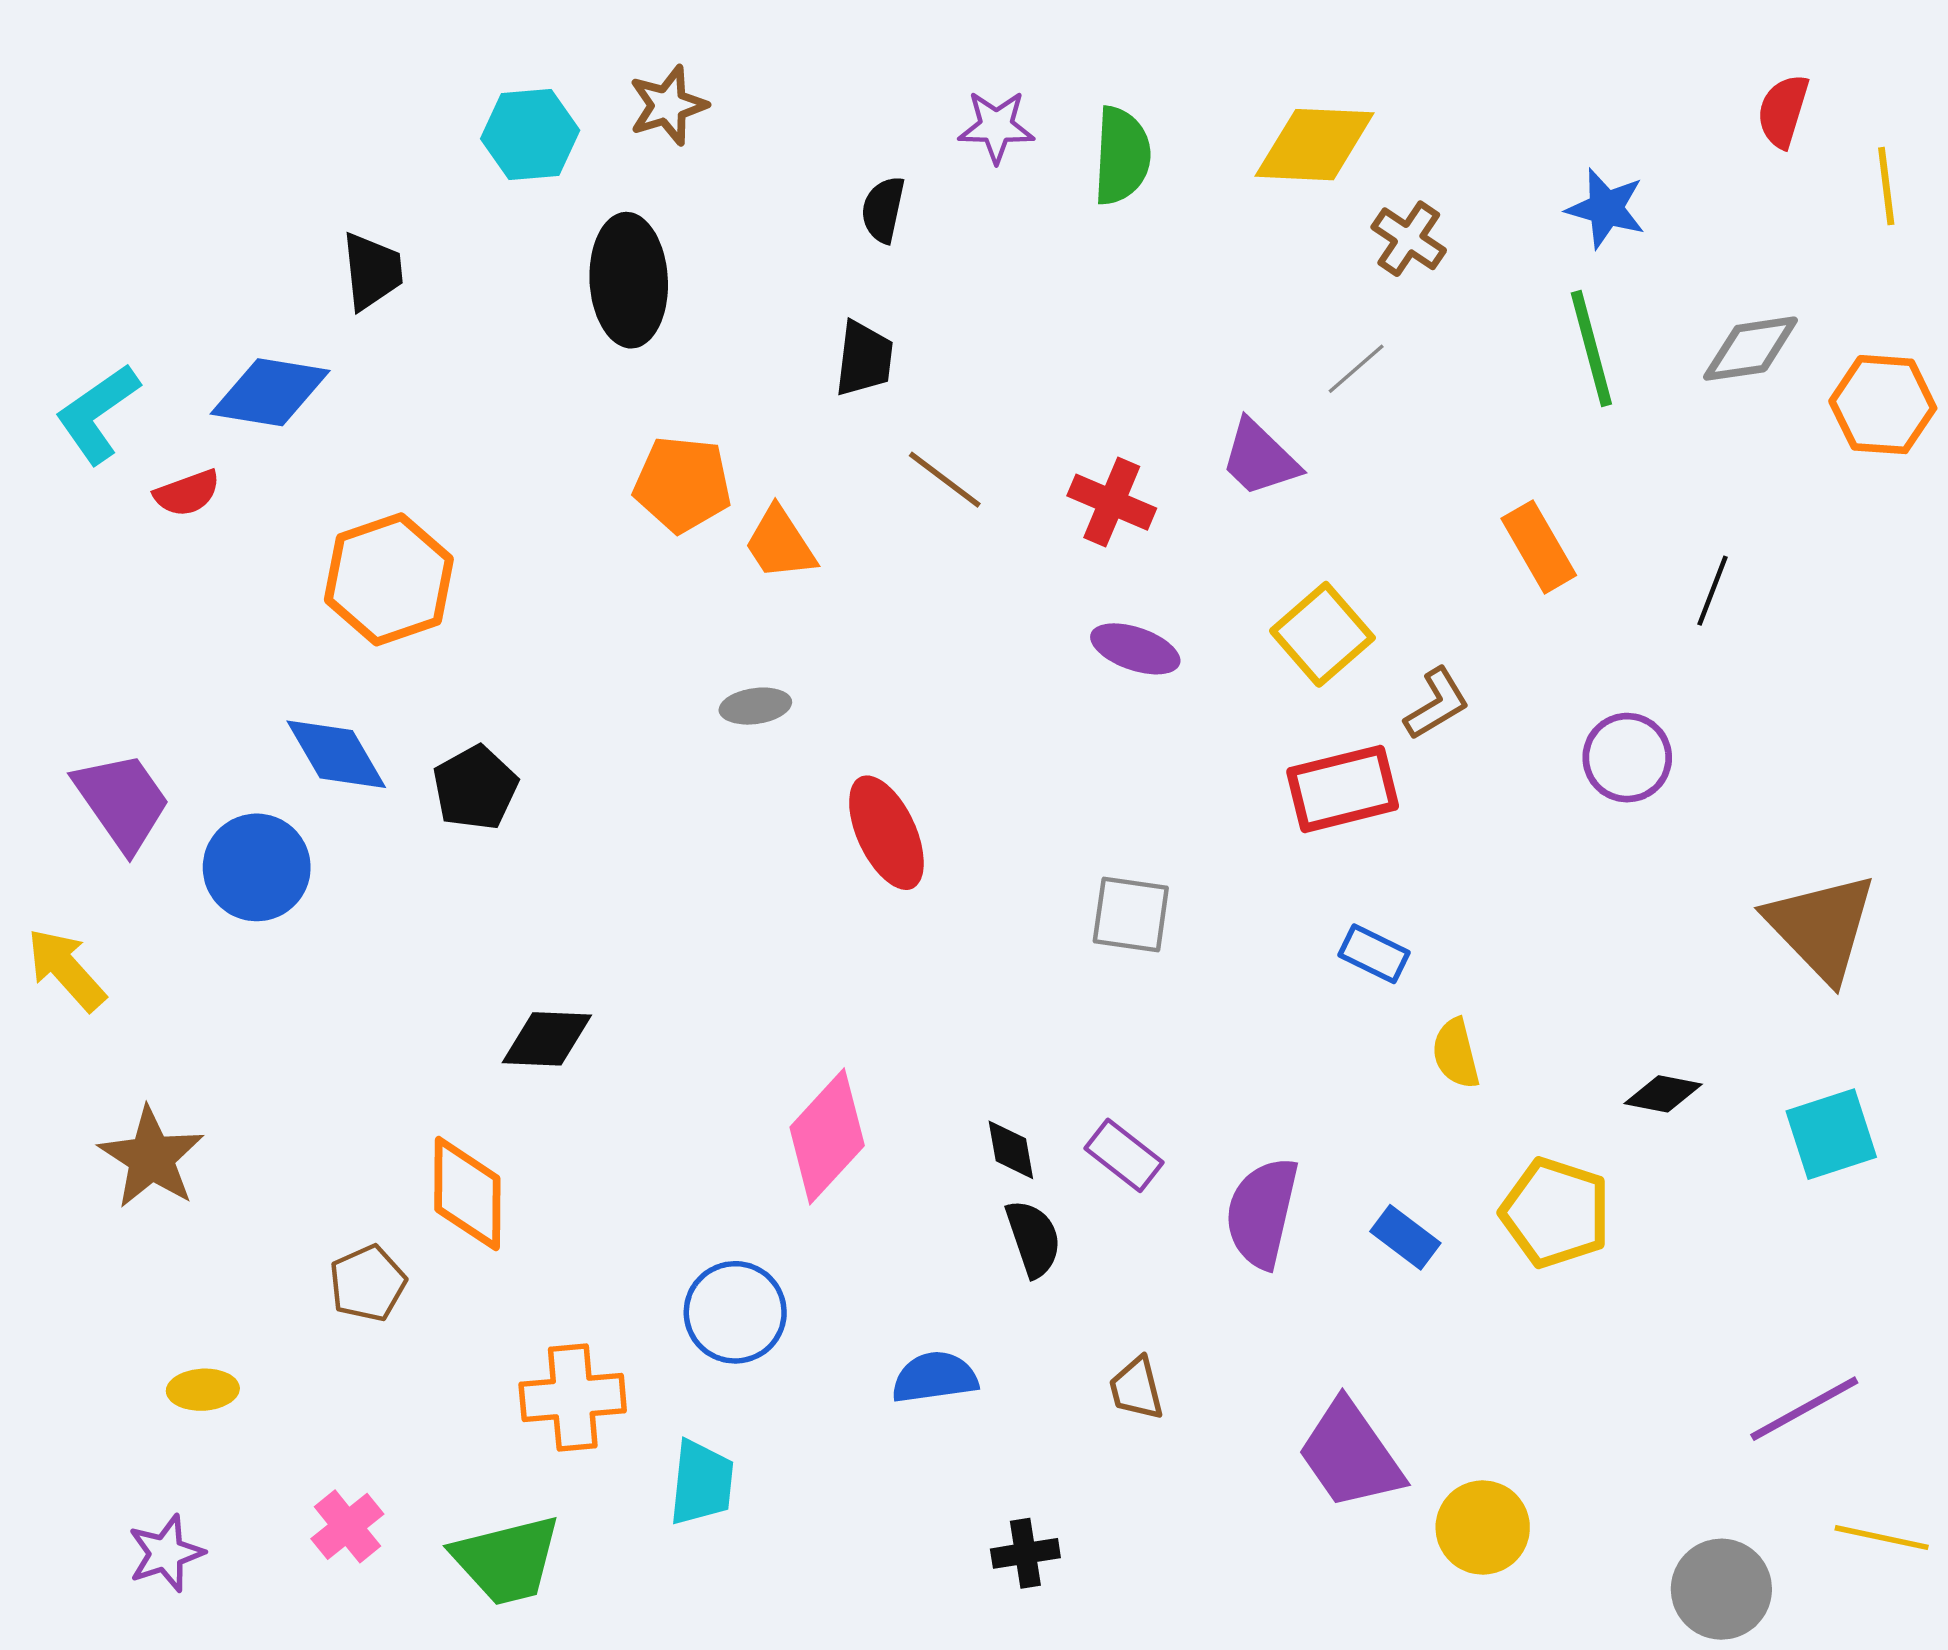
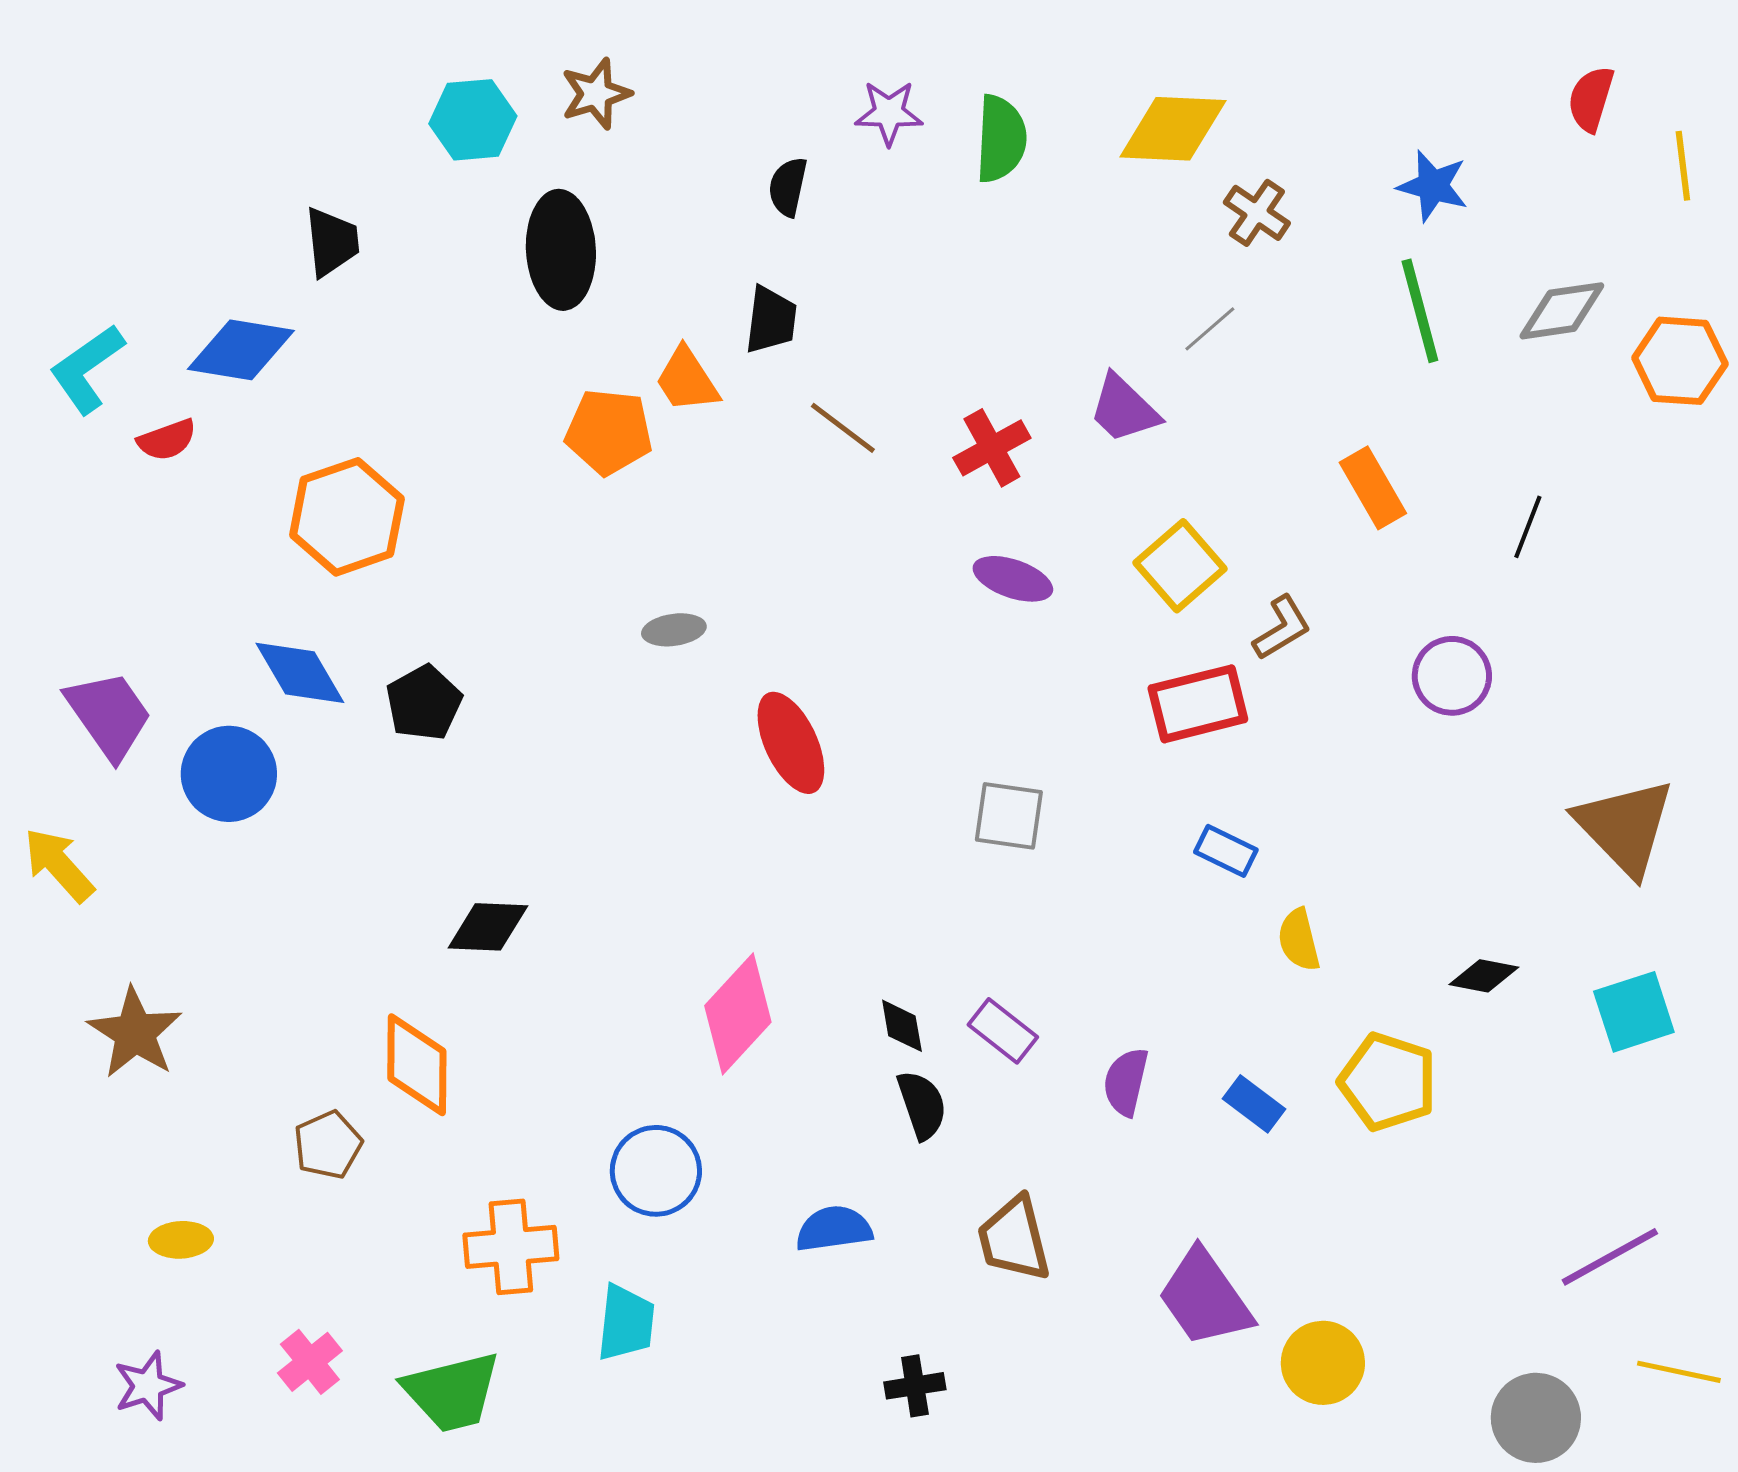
red cross: (1112, 502) -> (992, 448), turned 38
orange trapezoid: (780, 544) -> (687, 380), moved
purple semicircle: (1262, 1213) -> (1126, 1082), size x0.7
brown trapezoid: (1136, 1389) -> (1014, 1239), size x1.5

